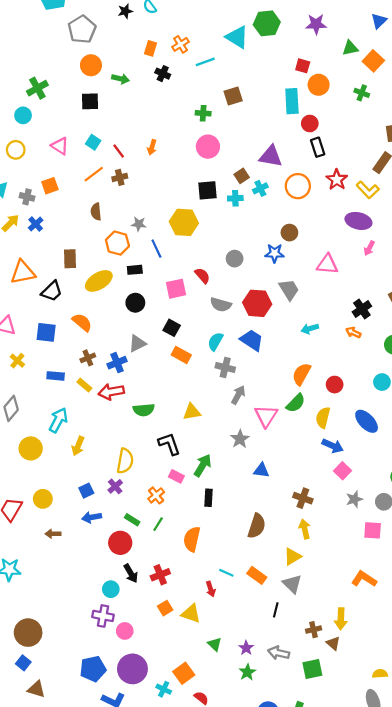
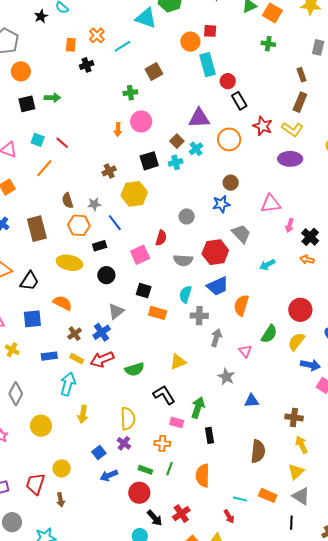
black cross: (163, 74) -> (87, 65), turned -32
green arrow: (121, 79) -> (52, 98), moved
orange circle: (319, 85) -> (190, 42), moved
orange arrow: (152, 147) -> (118, 130), moved
brown cross: (120, 177) -> (109, 171), moved
brown semicircle: (96, 212) -> (68, 200), moved
pink arrow: (369, 248) -> (290, 225), moved
brown rectangle: (70, 259) -> (37, 229), moved, size x1.4
red semicircle: (202, 276) -> (161, 238), turned 70
yellow ellipse: (99, 281) -> (69, 263), turned 55
blue trapezoid: (252, 340) -> (218, 286), turned 135
orange semicircle: (301, 374) -> (241, 305), moved
red circle: (335, 385) -> (300, 310), size x1.5
pink triangle: (266, 416) -> (245, 351), size x0.6
yellow semicircle: (323, 418) -> (296, 342), turned 36
cyan arrow: (58, 420) -> (68, 384), moved
orange cross: (156, 495) -> (162, 443), turned -35
brown arrow: (53, 534) -> (61, 500), moved, turned -88

